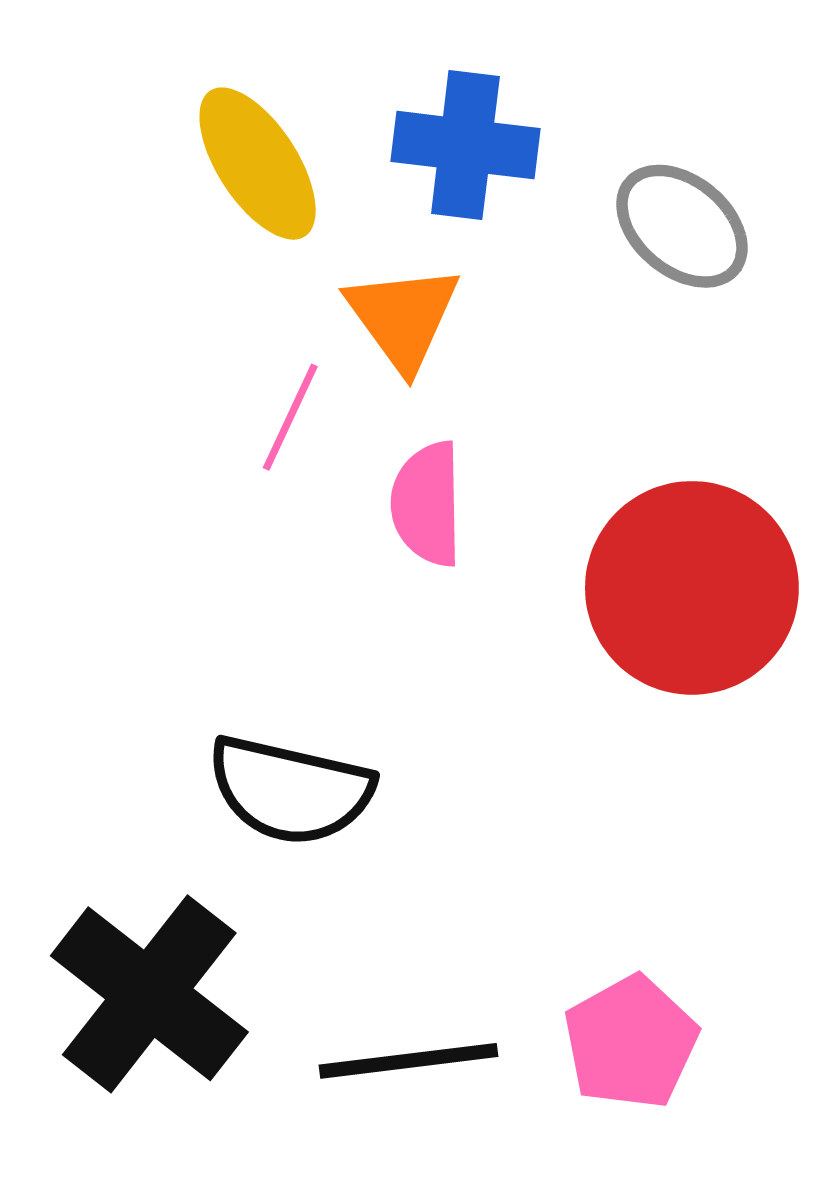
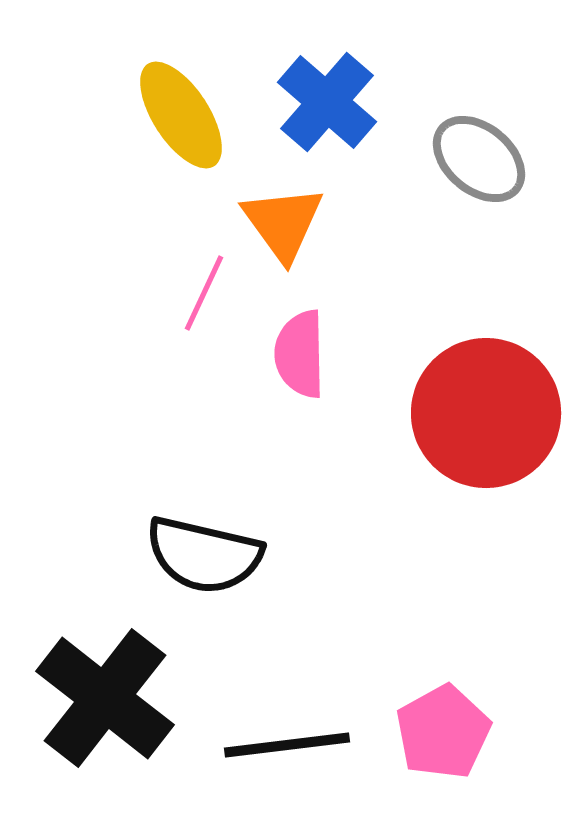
blue cross: (465, 145) -> (327, 102), turned 34

